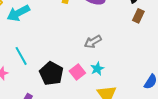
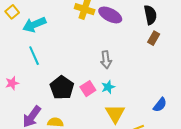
gray arrow: (93, 42) -> (106, 60), turned -72
cyan line: (21, 56) -> (34, 56), moved

